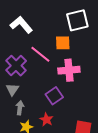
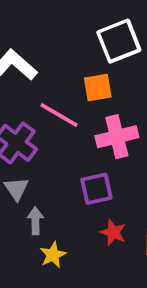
purple square: (54, 96) -> (96, 189), turned 30
red star: (46, 120) -> (113, 232), moved

